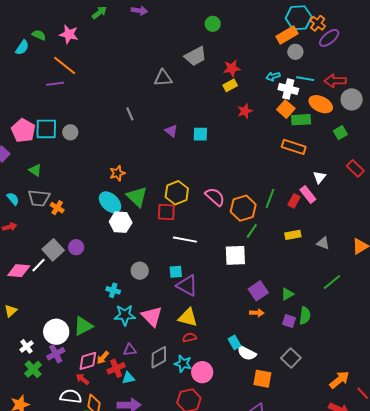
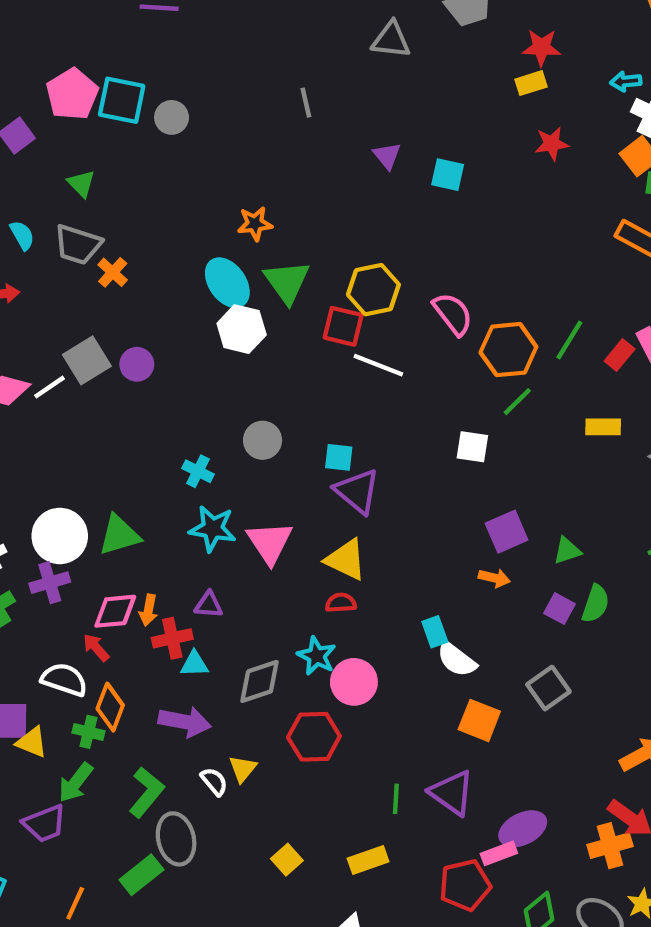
white line: (185, 240) -> (378, 365), moved
white square: (235, 255) -> (472, 447), size x0.7
gray diamond: (159, 357) -> (260, 681), moved
orange arrow: (103, 358) -> (148, 610), turned -40

